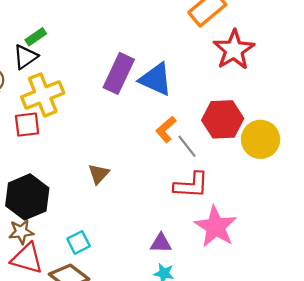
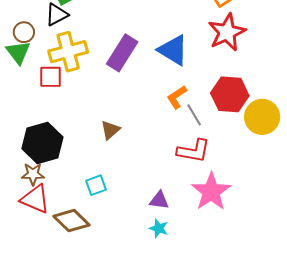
red star: (234, 50) -> (227, 32), moved
purple rectangle: (119, 73) -> (122, 53), moved
cyan square: (79, 242) -> (96, 185), moved

